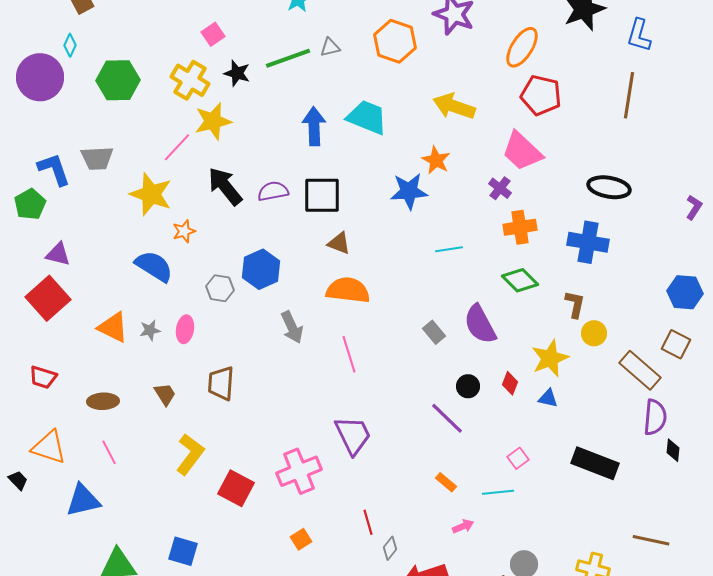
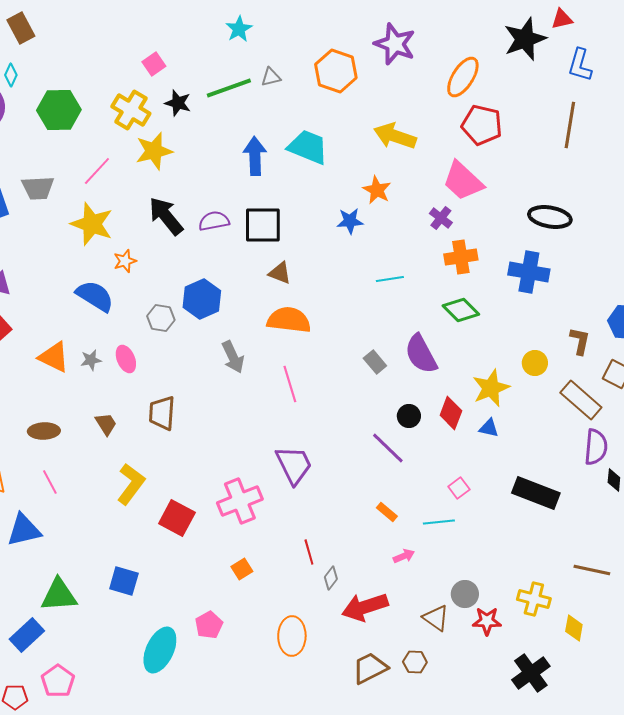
pink line: (177, 147) -> (97, 171), moved
blue star: (409, 191) -> (350, 221), size x0.7
brown L-shape: (575, 304) -> (580, 341), moved
pink ellipse: (185, 329) -> (126, 359), turned -32
red diamond: (510, 383) -> (451, 413), size x1.4

